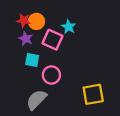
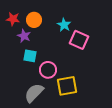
red star: (24, 20) -> (13, 19), moved
pink square: (53, 40) -> (79, 40), moved
yellow square: (93, 94) -> (67, 86), moved

